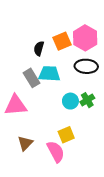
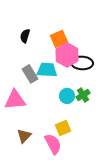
pink hexagon: (85, 38) -> (67, 55), moved
black semicircle: (39, 48) -> (25, 36), moved

